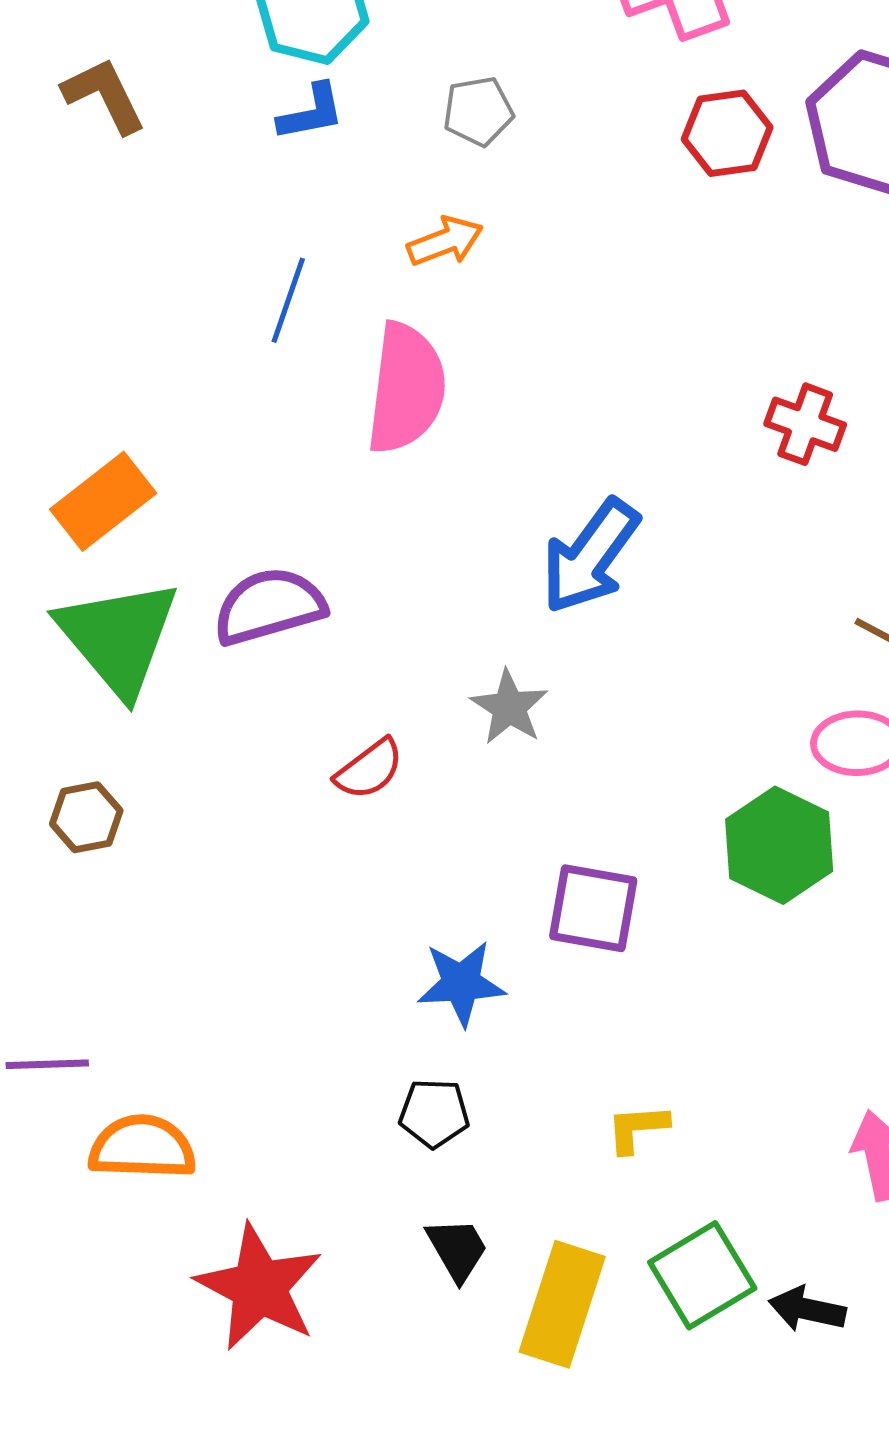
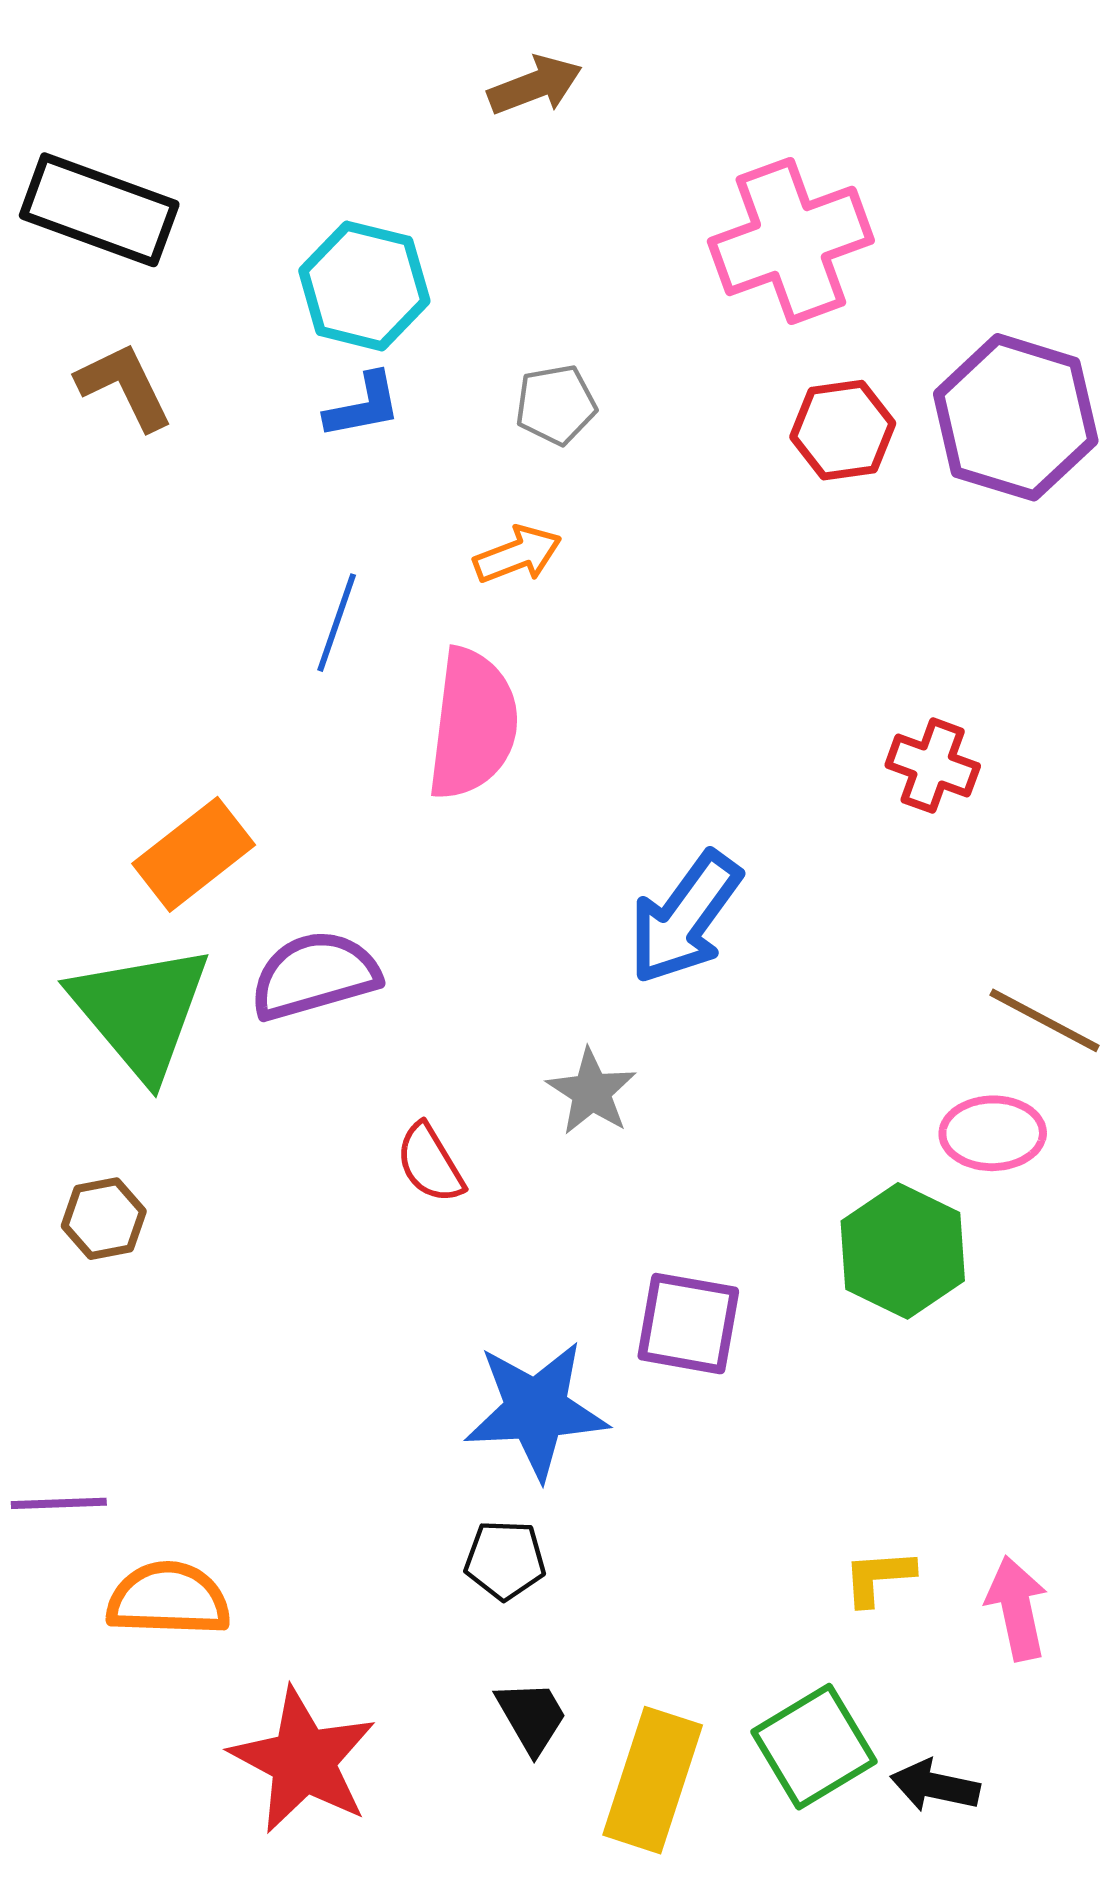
orange rectangle: (103, 501) -> (194, 854), moved
red semicircle: (369, 769) -> (430, 1163), turned 96
blue star: (461, 983) -> (536, 1410), size x1.4
yellow L-shape: (637, 1128) -> (879, 1577), moved

